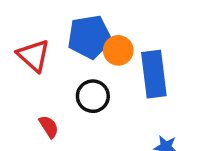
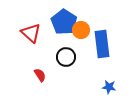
blue pentagon: (89, 37) -> (64, 22), turned -30

